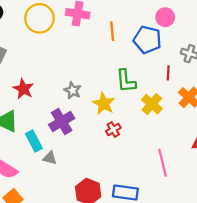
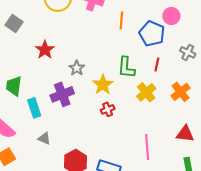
red line: (168, 73) -> (157, 65), moved
red star: (23, 89) -> (45, 50), moved
gray triangle: (50, 158) -> (44, 138), moved

